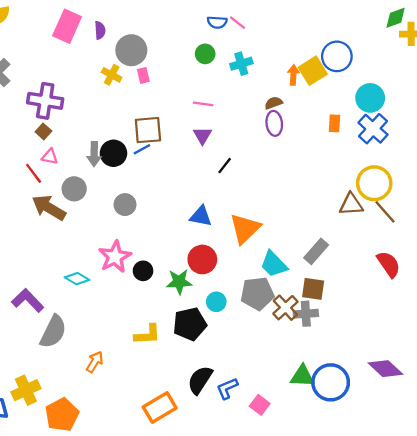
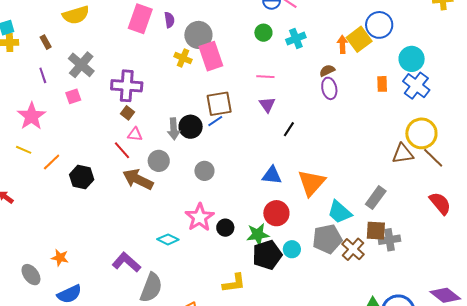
pink rectangle: (143, 75) -> (211, 56), size x2.0
gray cross: (306, 314) -> (389, 240), moved
black pentagon: (190, 324) -> (267, 255), moved

